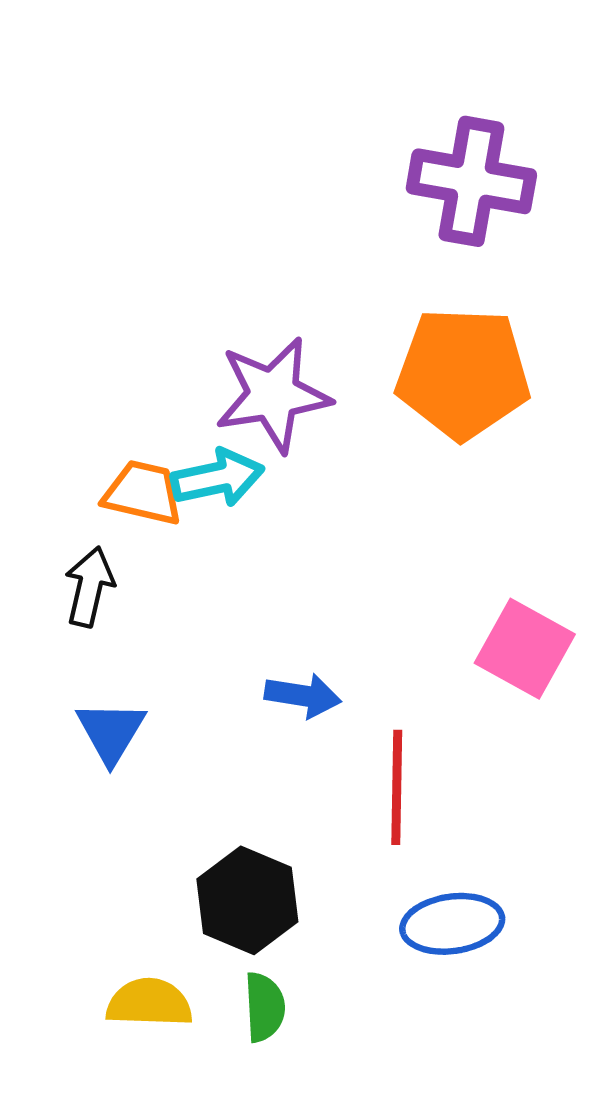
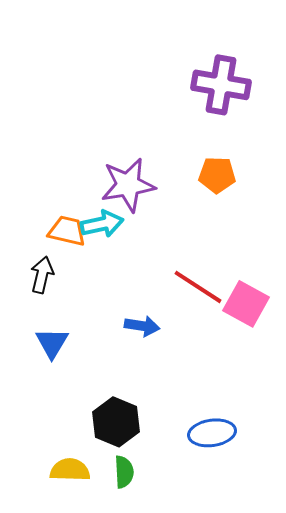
orange pentagon: (463, 373) -> (217, 175), size x0.6
red line: (397, 787) -> (198, 287), moved, turned -58

